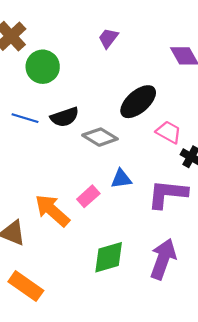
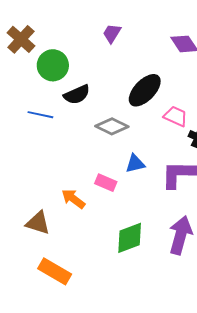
black semicircle: (65, 117) -> (77, 95), moved
pink rectangle: (88, 196) -> (106, 183), turned 70
orange arrow: (52, 210) -> (73, 199), size x0.7

